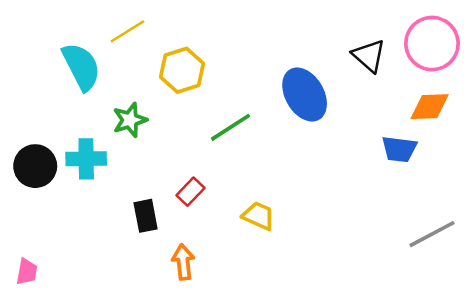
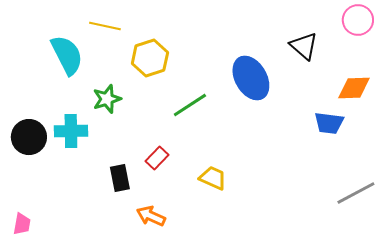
yellow line: (127, 31) -> (105, 26), turned 44
pink circle: (432, 44) -> (358, 20), moved, size x0.7
orange arrow: (183, 262) -> (151, 216), turned -60

